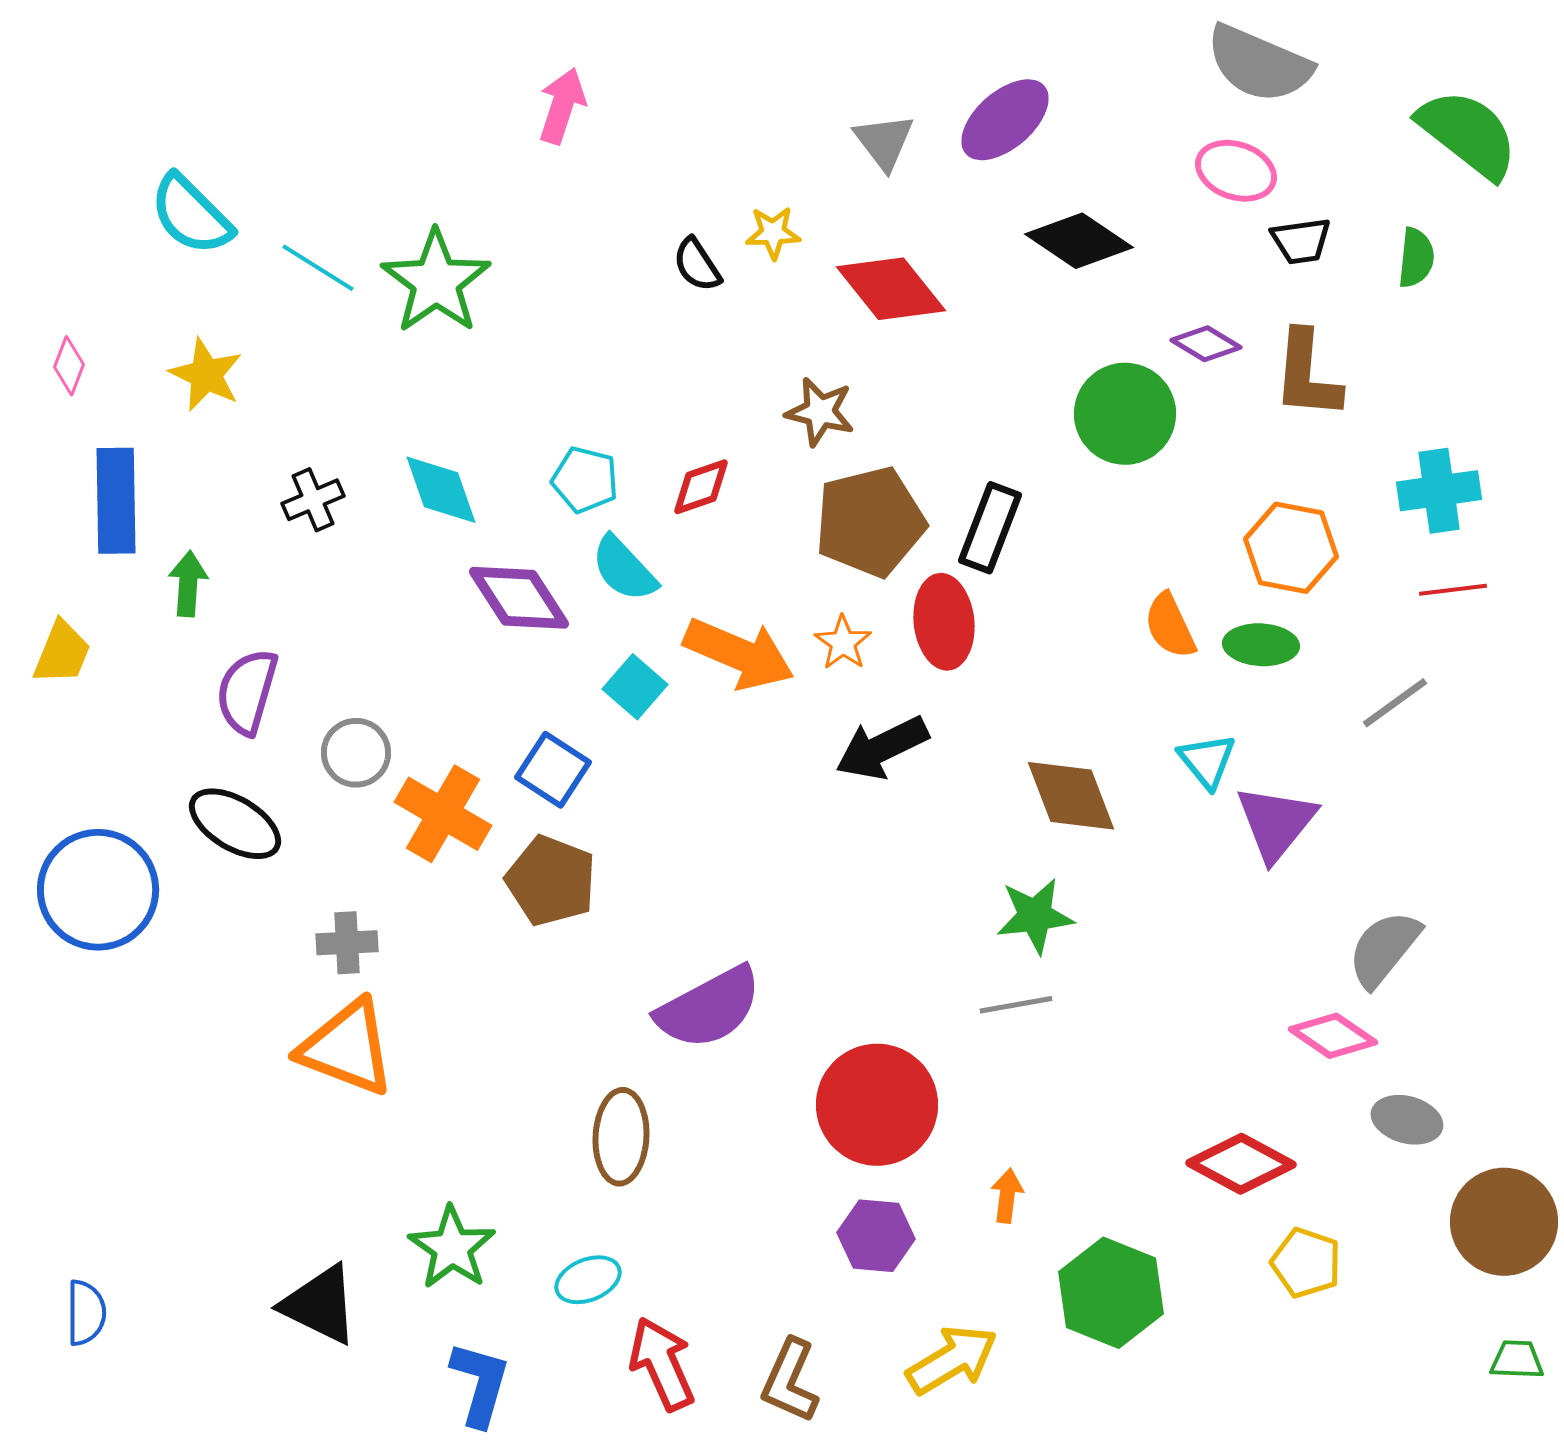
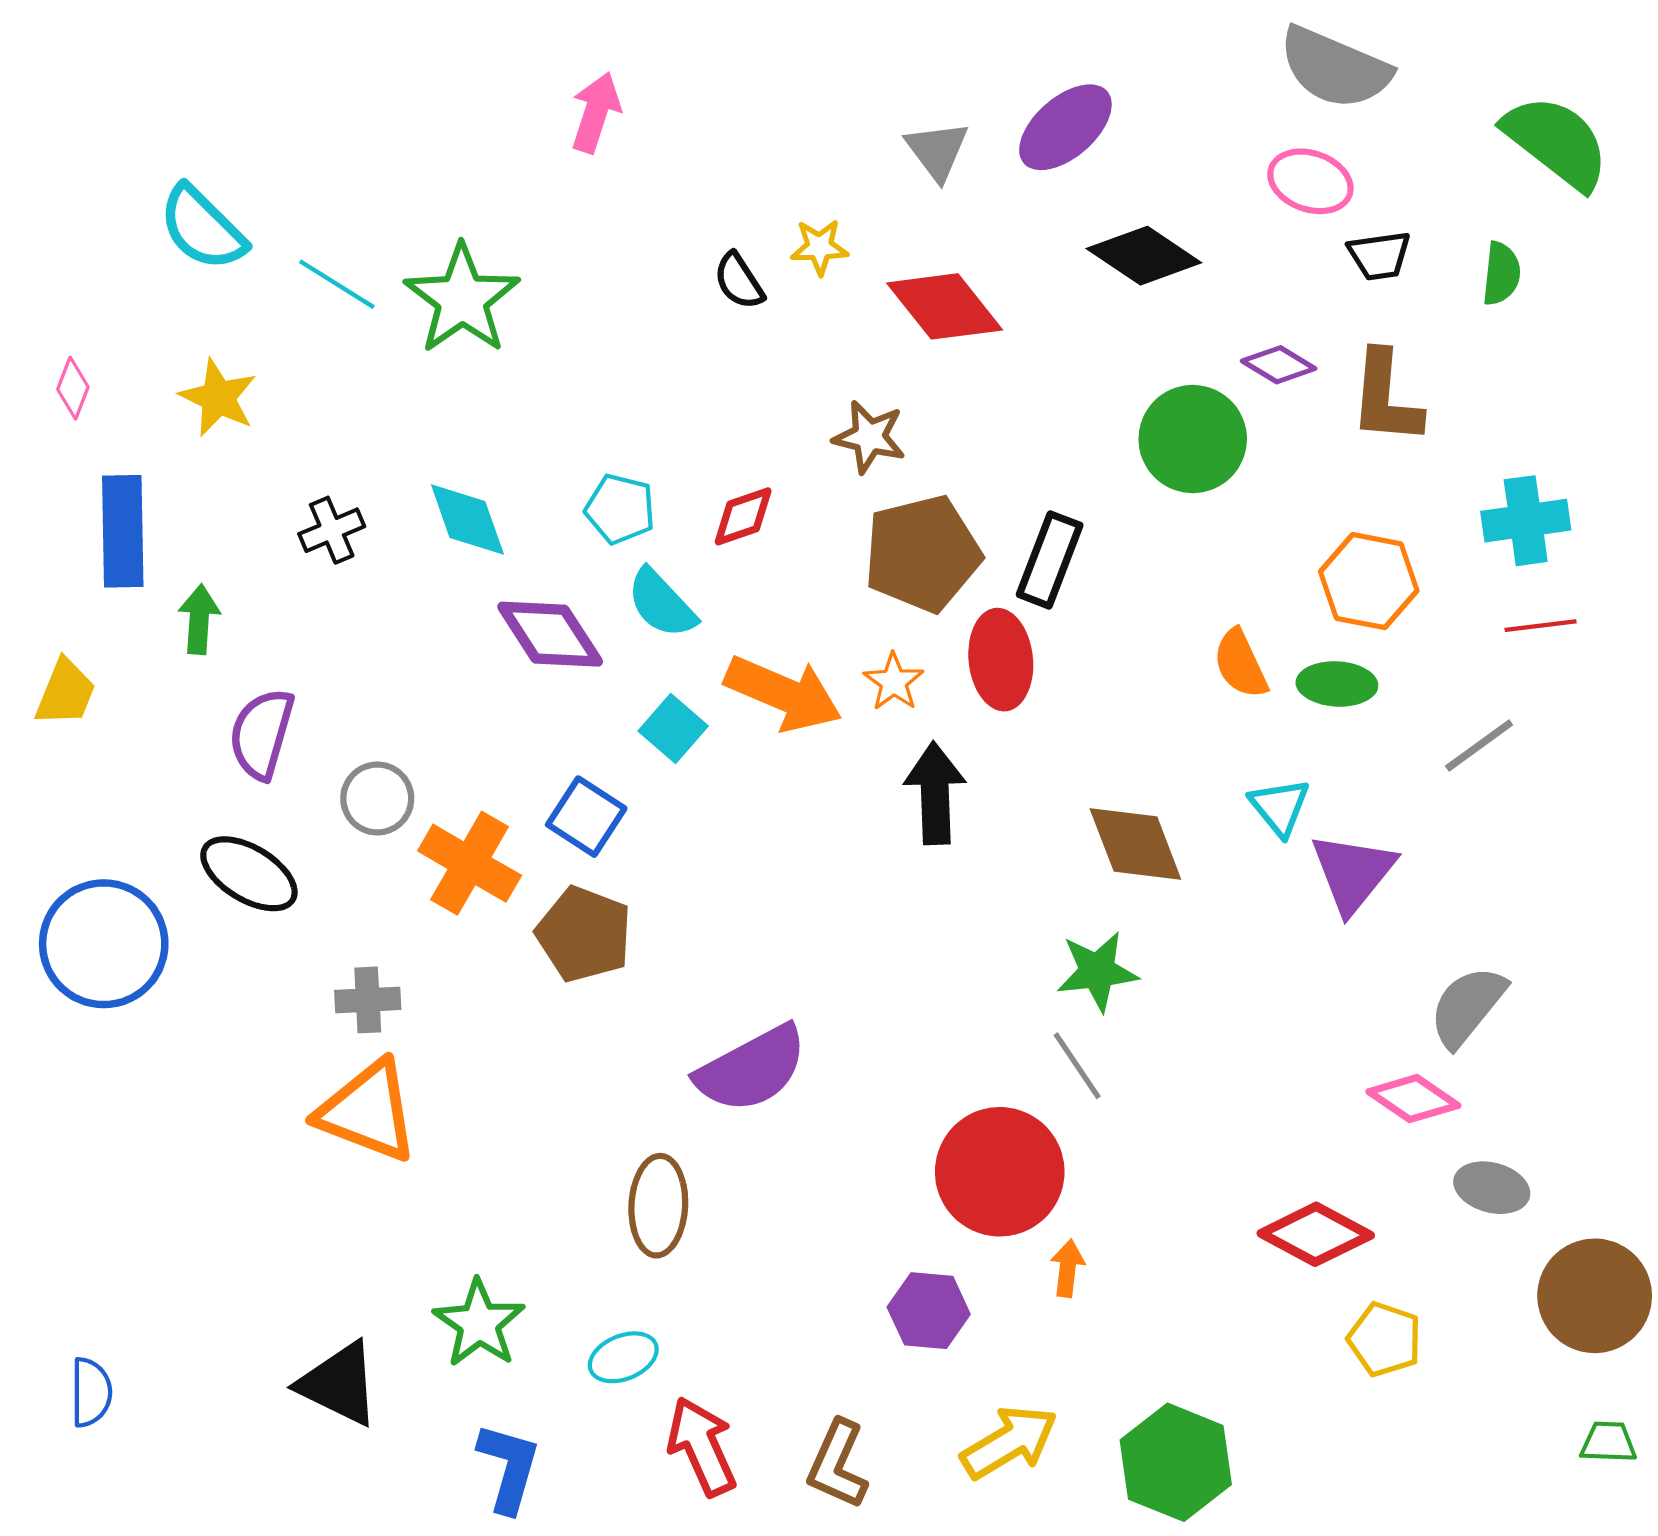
black arrow: (882, 748) -> (935, 793), turned 114
gray line: (1016, 1005) -> (1077, 1066), turned 66
red circle: (877, 1105) -> (1000, 1172), moved
green hexagon: (1111, 1293) -> (1176, 1462), moved

